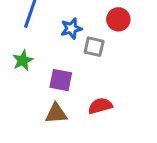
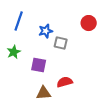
red circle: (118, 19) -> (89, 23), moved
brown triangle: (56, 113) -> (44, 93), moved

